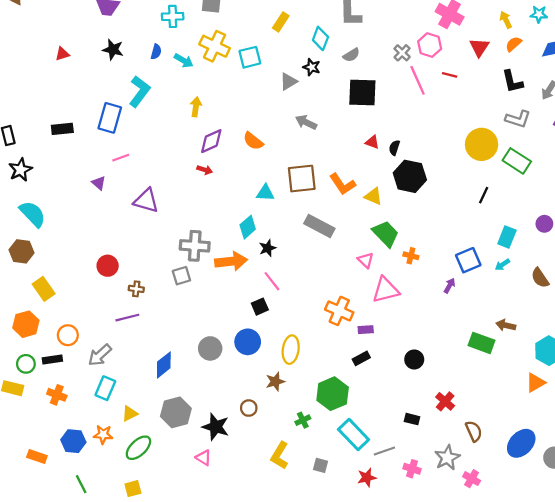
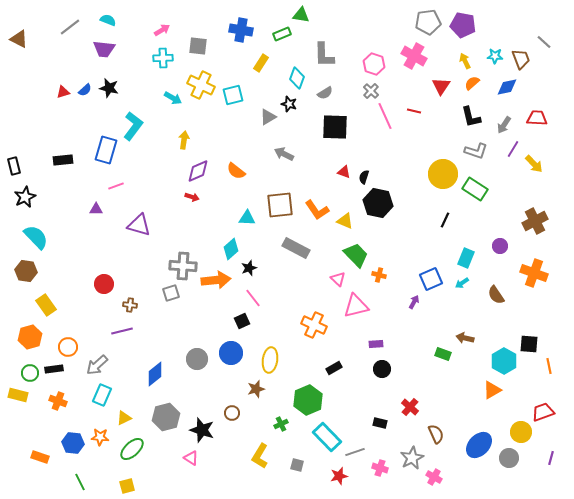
pink hexagon: (430, 45) -> (374, 64), moved
blue semicircle: (156, 52) -> (85, 90), moved, turned 32
purple triangle: (99, 183) -> (96, 209), turned -40
purple rectangle: (366, 330) -> (376, 344), moved
green rectangle: (482, 343) -> (443, 354), size x0.7

